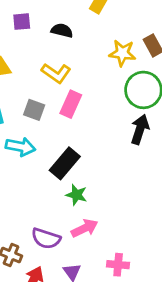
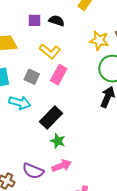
purple square: (22, 22) -> (34, 20), moved

